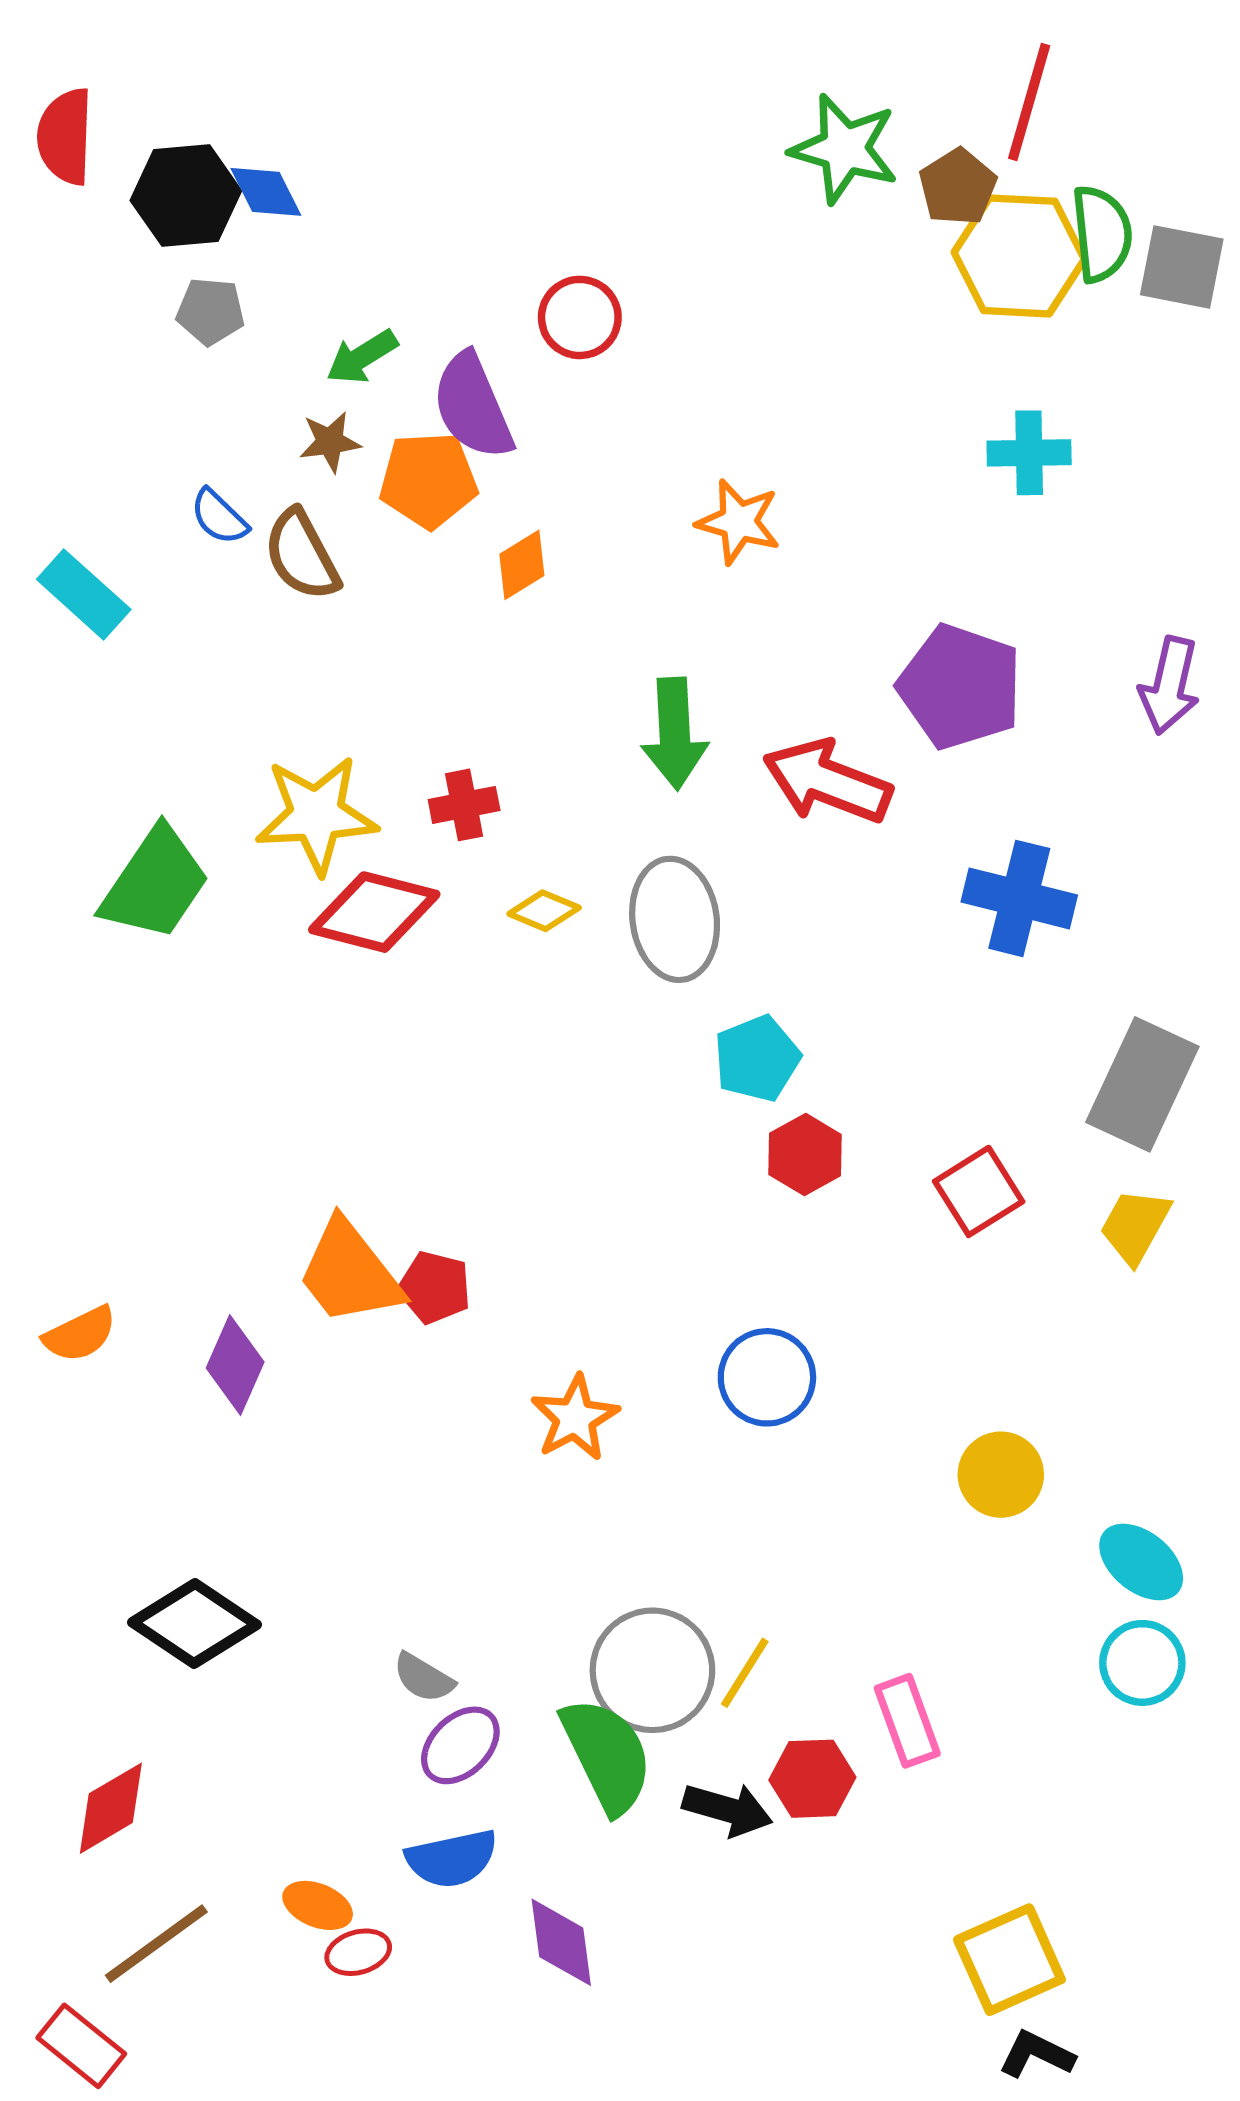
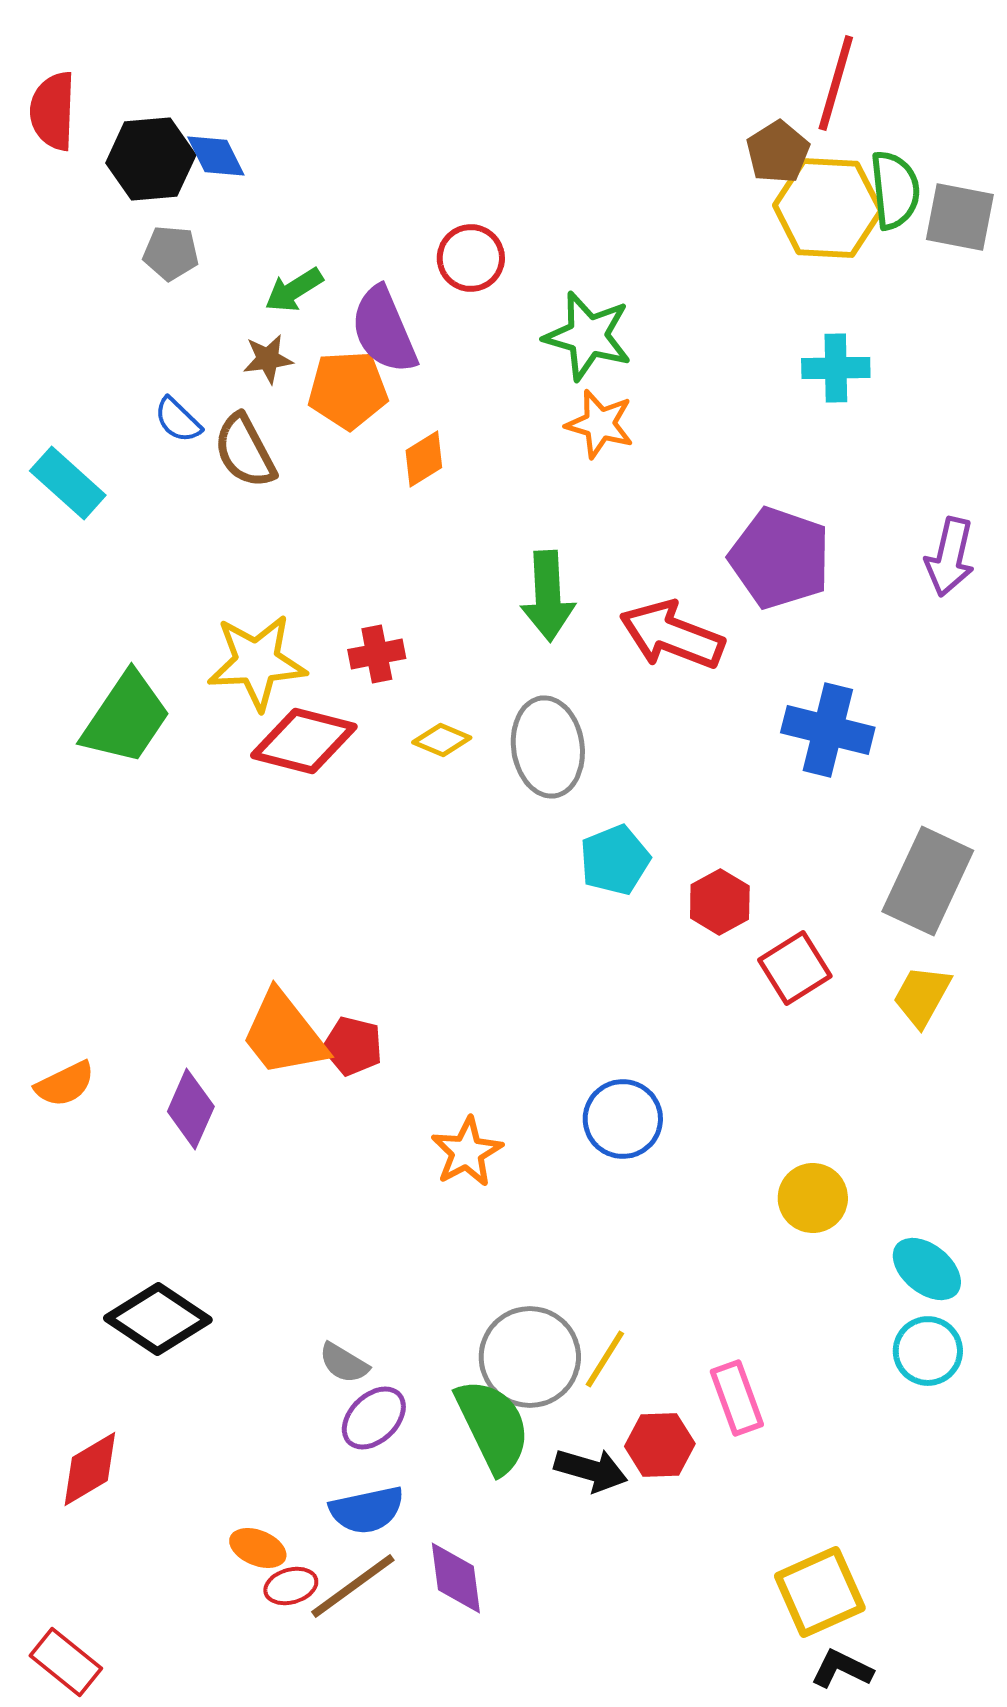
green star: (844, 149) -> (588, 336), moved
red hexagon: (805, 1155) -> (720, 902), moved
brown line: (156, 1944) -> (353, 1586), moved

